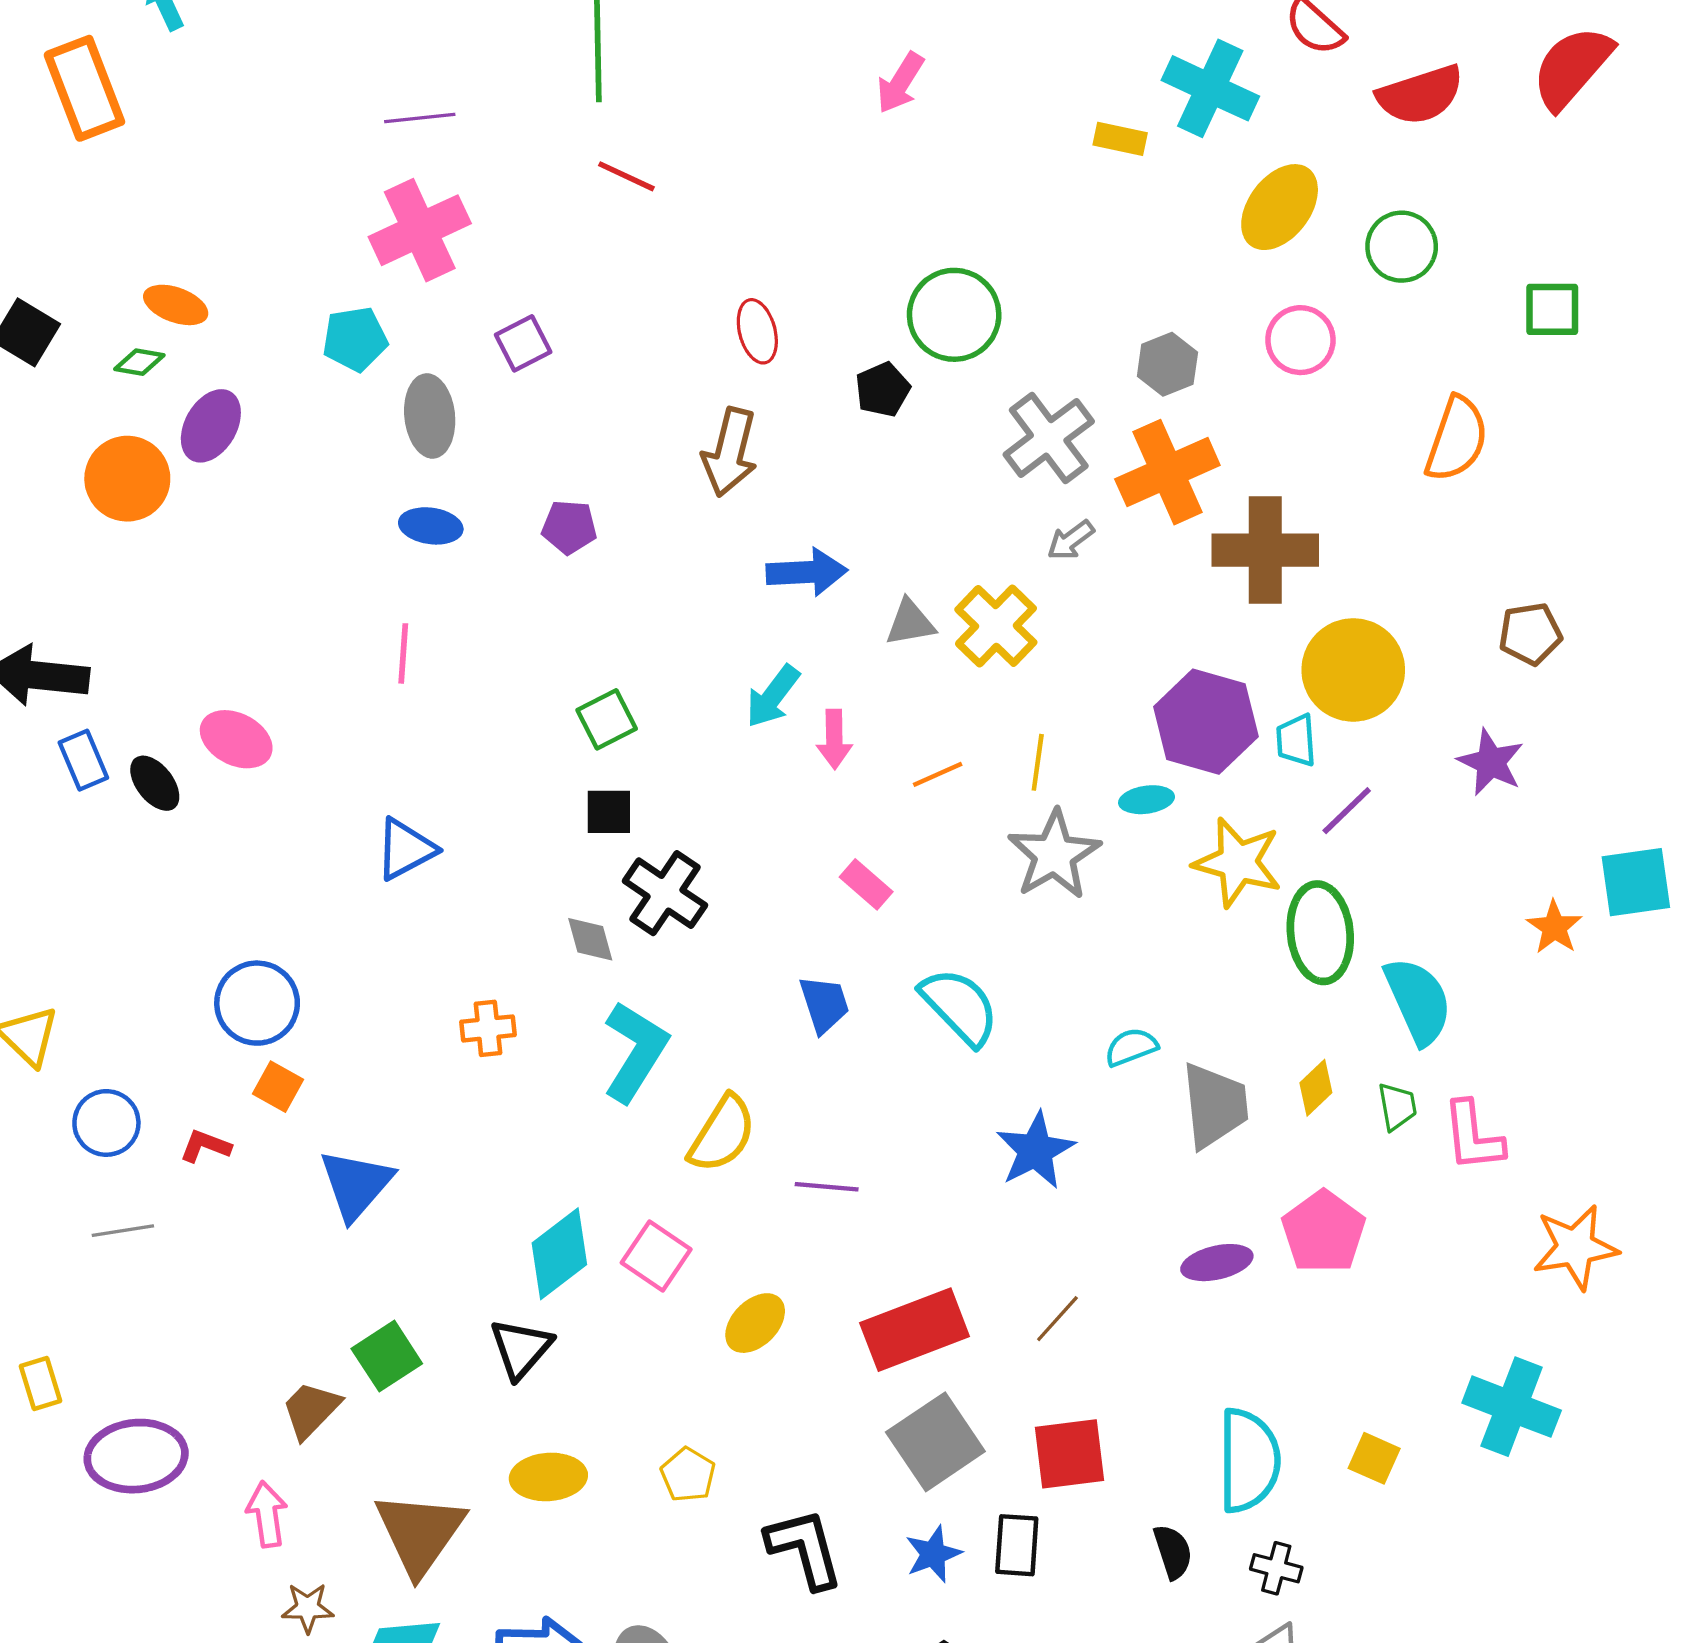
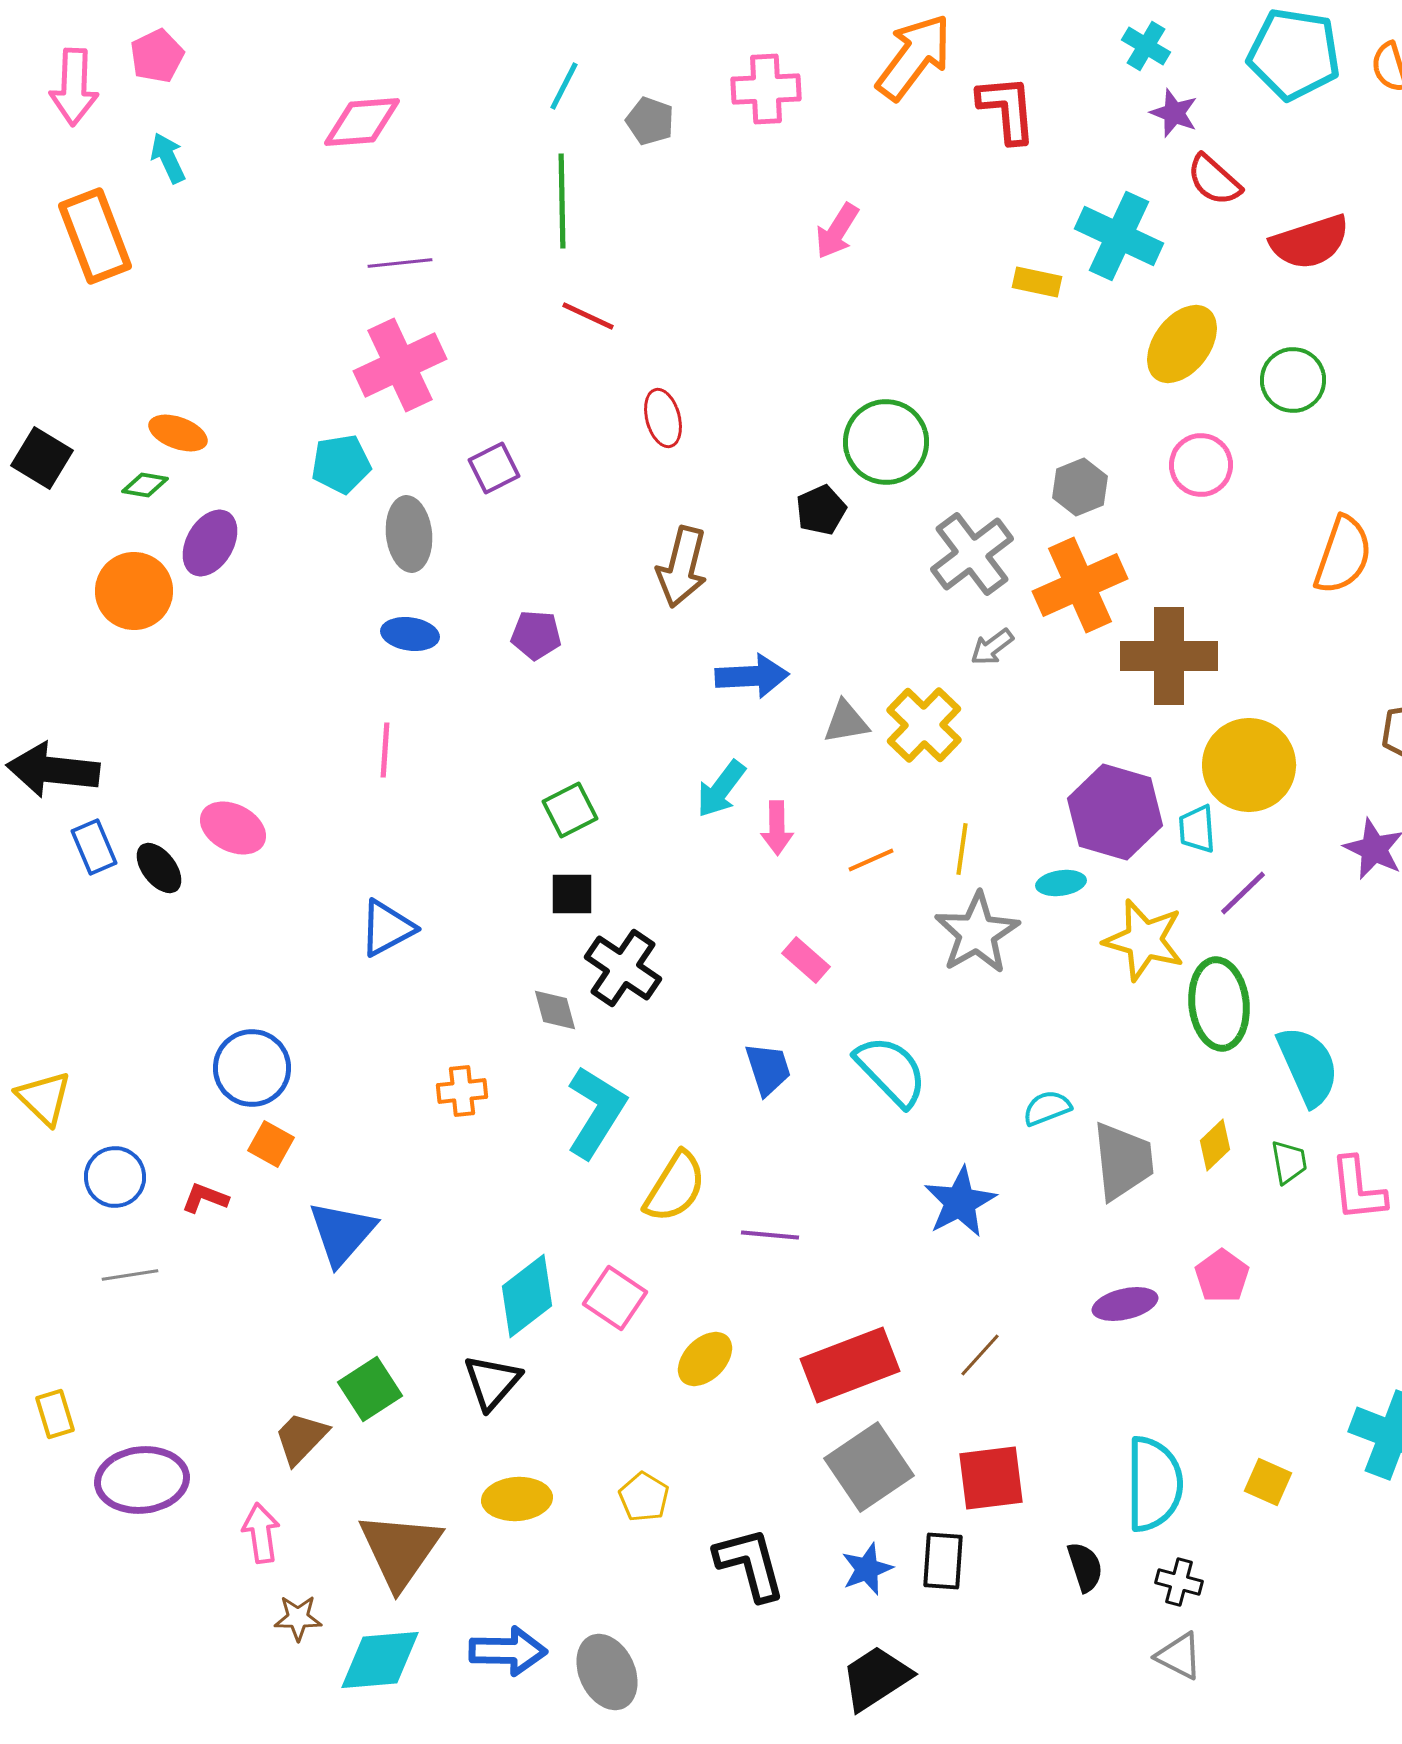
red ellipse: (757, 331) -> (663, 418), moved
pink pentagon: (1324, 1232) -> (1222, 1276), size x0.7

